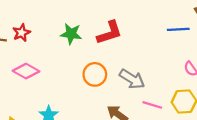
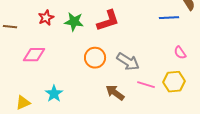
red star: (21, 33) -> (46, 18), moved
pink diamond: (26, 71) -> (34, 55), turned -30

